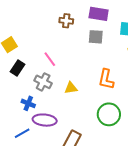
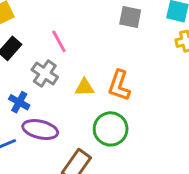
orange L-shape: (106, 79) -> (119, 85), moved
green circle: (109, 114) -> (111, 129), moved

